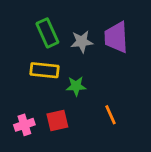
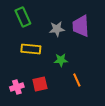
green rectangle: (47, 33) -> (23, 17), moved
green star: (76, 86) -> (61, 60), moved

